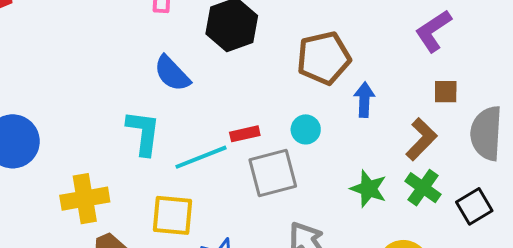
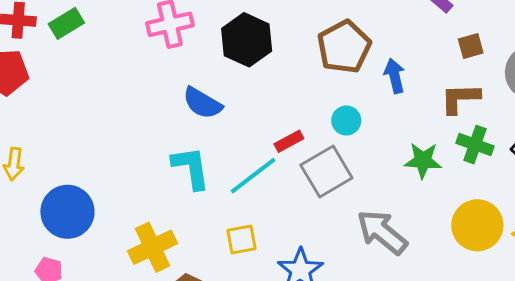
brown L-shape: (421, 139) -> (460, 98), turned -120
yellow square: (172, 215) -> (241, 239), size x0.7

